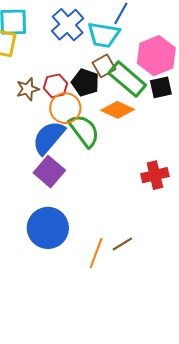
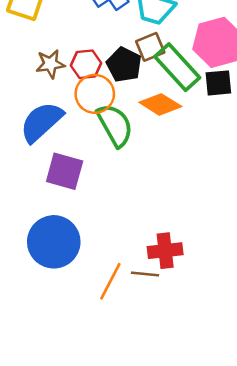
blue semicircle: (49, 138) -> (41, 122), moved
purple square: (49, 172) -> (65, 171), turned -32
red cross: (155, 175) -> (165, 251), moved
brown line: (122, 244) -> (145, 274), turned 30

